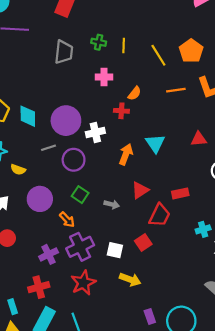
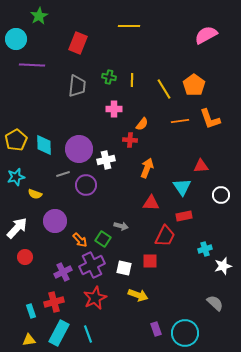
cyan triangle: (155, 143) -> (182, 187), moved
orange arrow: (126, 154) -> (147, 168), moved
red triangle: (140, 190) -> (151, 203), moved, turned 36
green square: (80, 195) -> (103, 239), moved
red square: (143, 242) -> (150, 261), turned 35
cyan rectangle: (13, 307) -> (31, 311), moved

